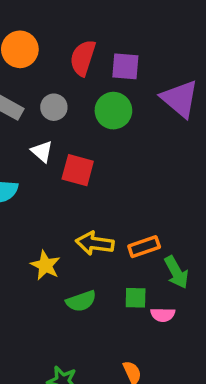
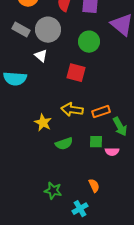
gray circle: (54, 107) -> (48, 30), size x1.6
green circle: (113, 111) -> (89, 42), moved
red square: (78, 170) -> (76, 73), moved

